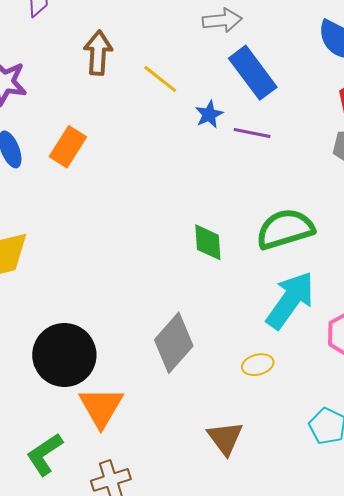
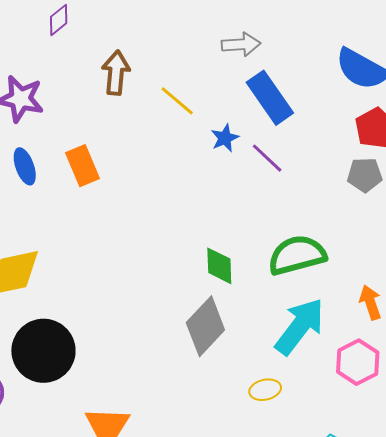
purple line: (252, 133) -> (267, 158), turned 30
orange rectangle: (68, 147) -> (83, 166), turned -57
gray diamond: (174, 343) -> (205, 326), moved
black circle: (64, 355) -> (43, 351), moved

